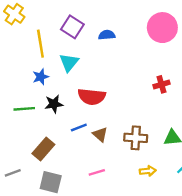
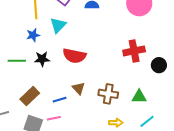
red cross: (161, 84) -> (134, 51), size x1.5
blue line: (79, 127) -> (60, 100), moved
pink line: (97, 172) -> (54, 118), moved

